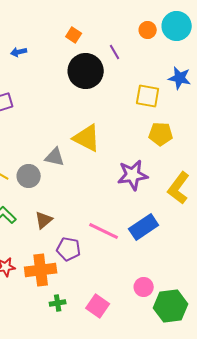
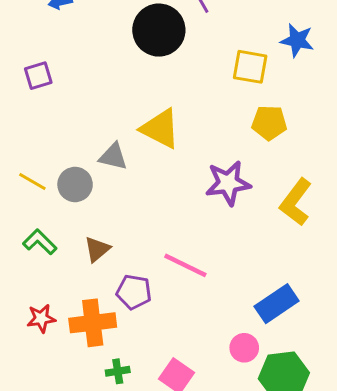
blue rectangle: (144, 227) -> (277, 304), moved

